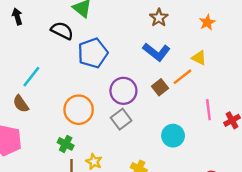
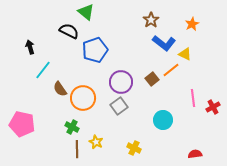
black arrow: (17, 16) -> (30, 47), moved
blue L-shape: (156, 52) -> (164, 43), moved
brown semicircle: (21, 104) -> (60, 89), moved

